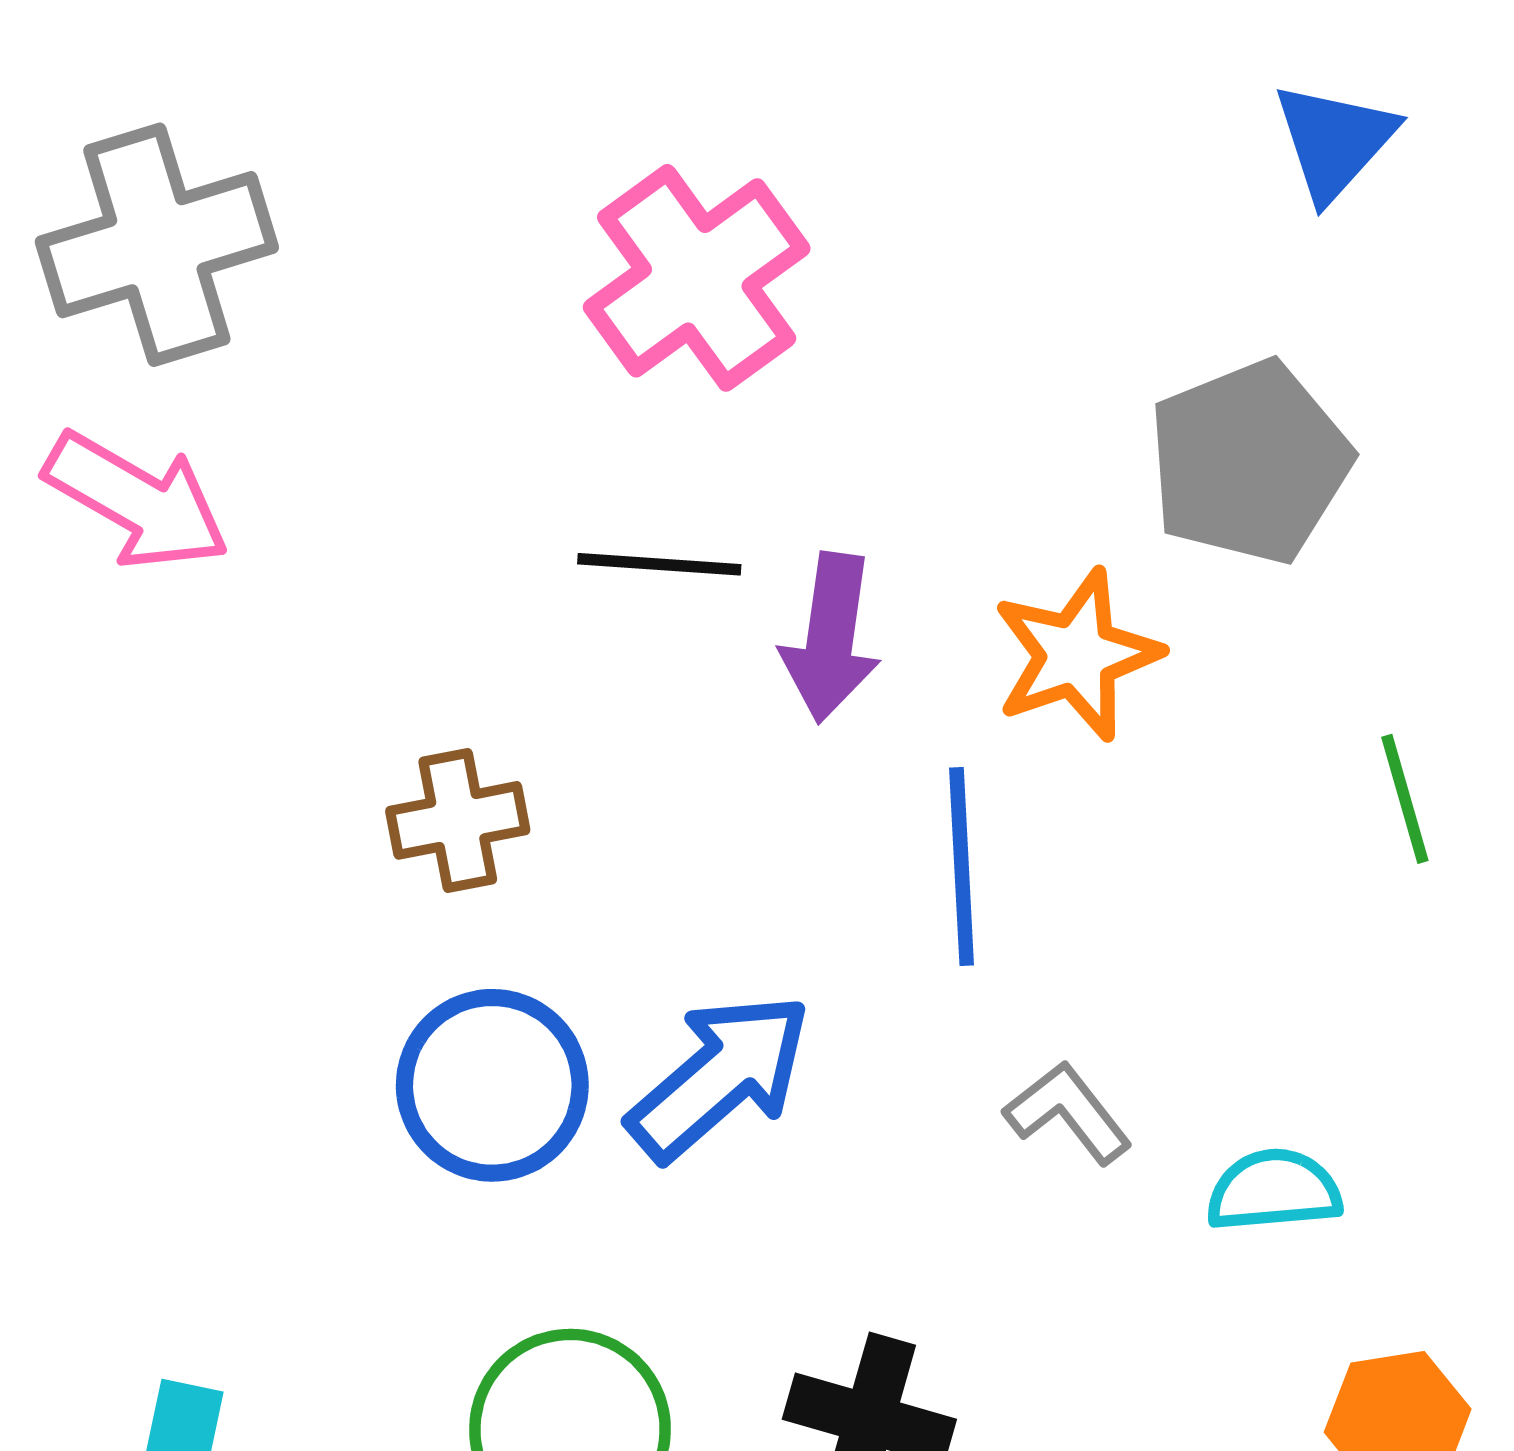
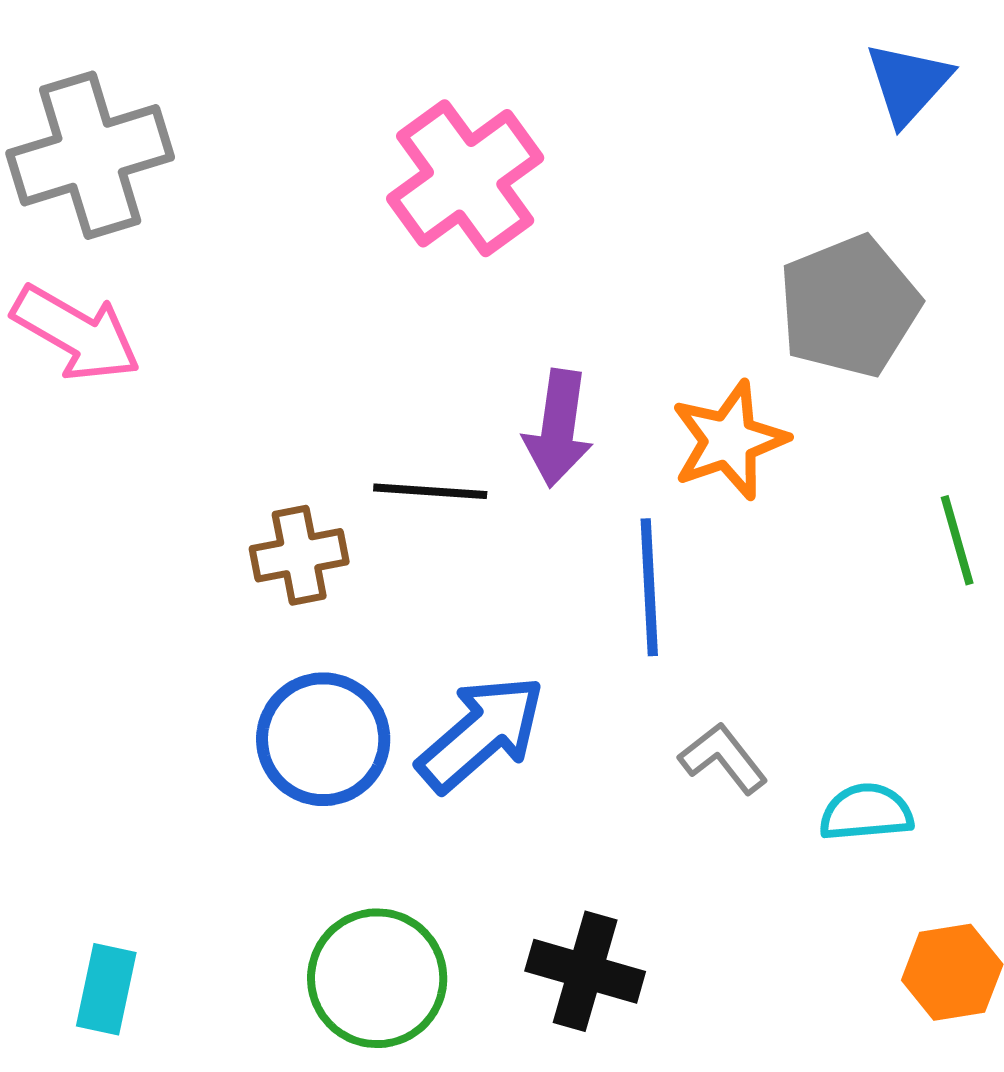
black line: (659, 564) -> (430, 491), moved

